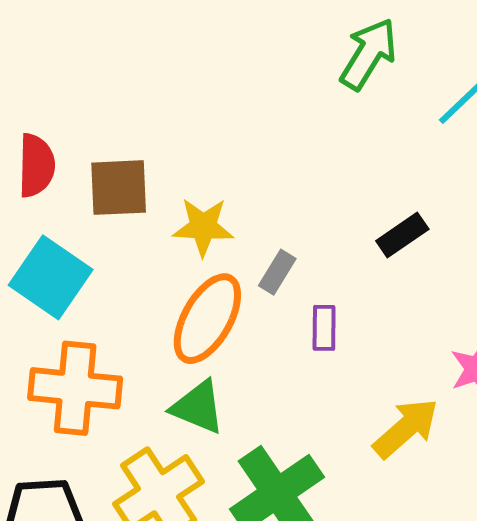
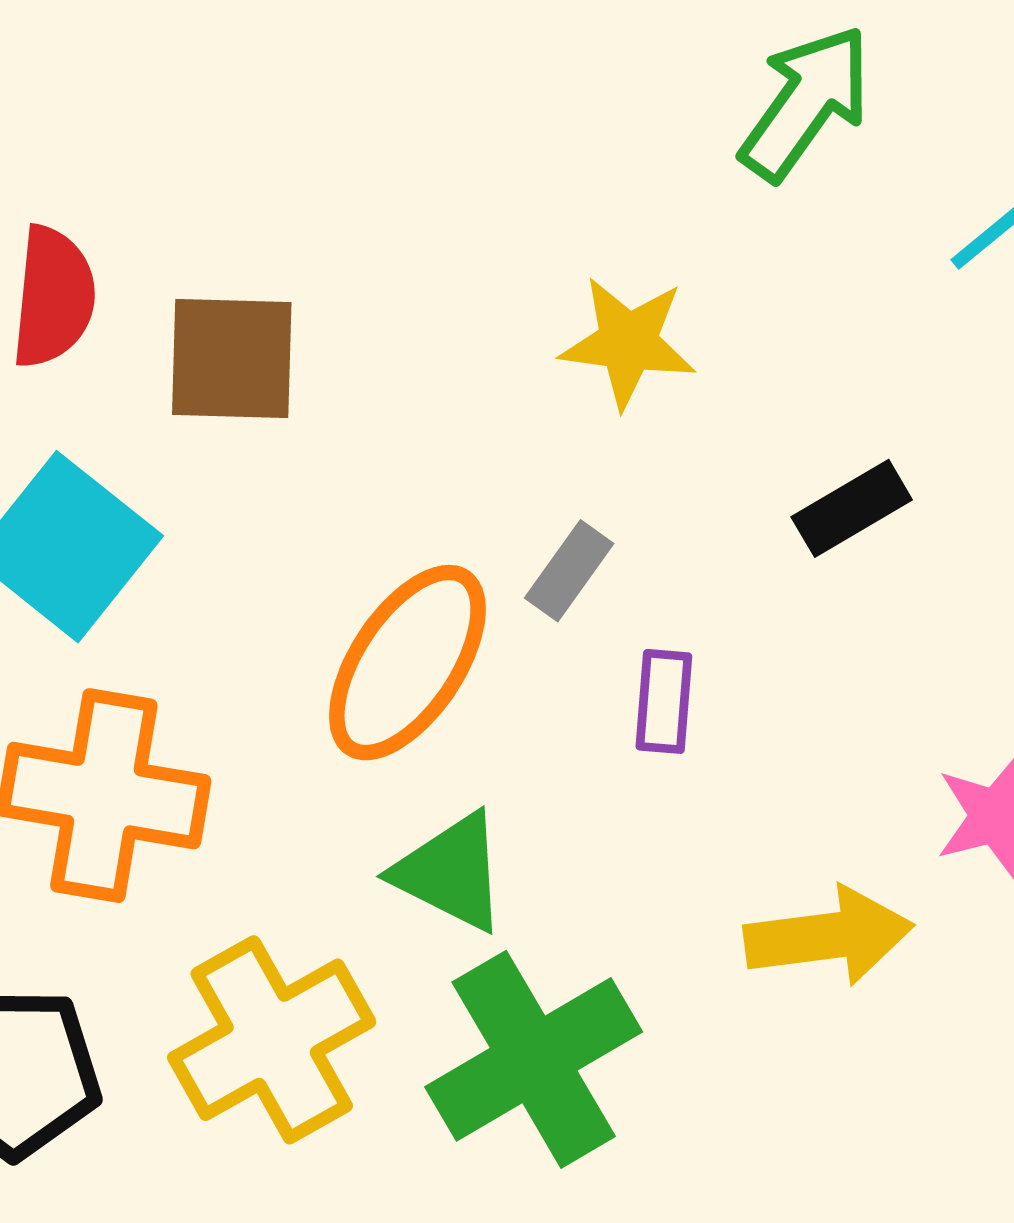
yellow star: (203, 227) -> (628, 342), moved
green triangle: (198, 407) -> (451, 872), moved
yellow arrow: (406, 428) -> (829, 936), turned 30

